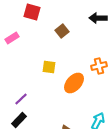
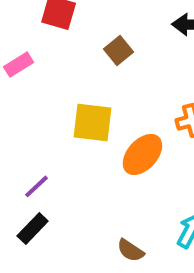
yellow square: (49, 67) -> (93, 123), size x1.5

